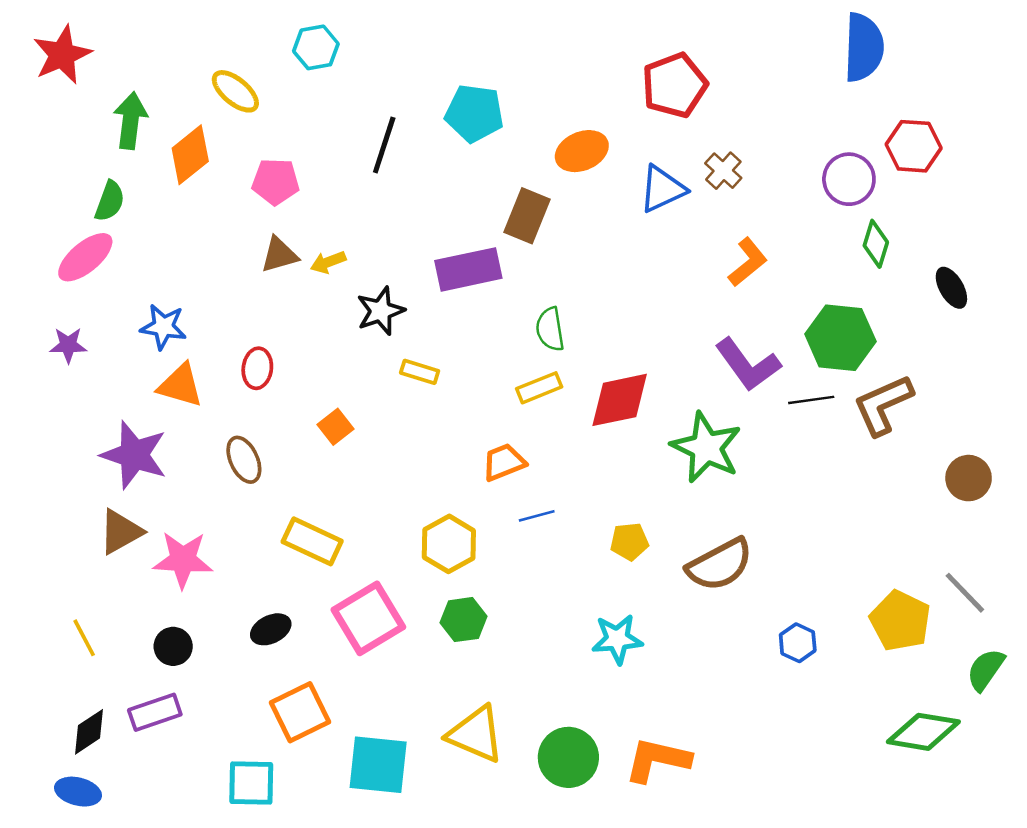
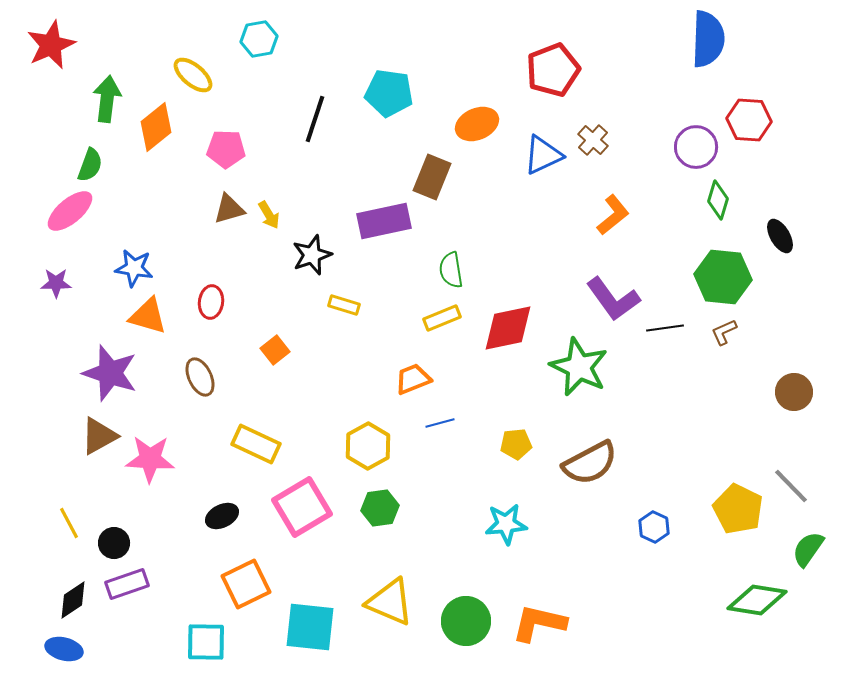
yellow arrow: (328, 262) -> (269, 215), turned -100
green hexagon: (840, 338) -> (723, 277), moved
brown L-shape: (883, 405) -> (724, 332), size x0.5
black circle: (173, 646) -> (114, 543), moved

